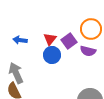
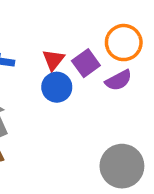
purple semicircle: (88, 51) -> (119, 80), turned -42

